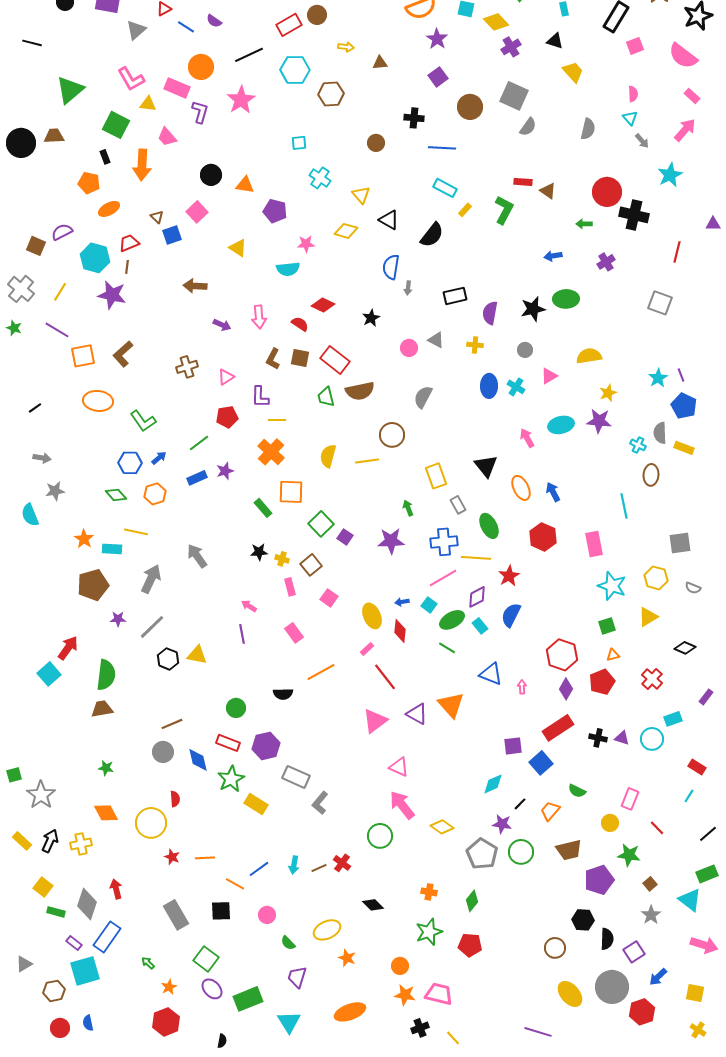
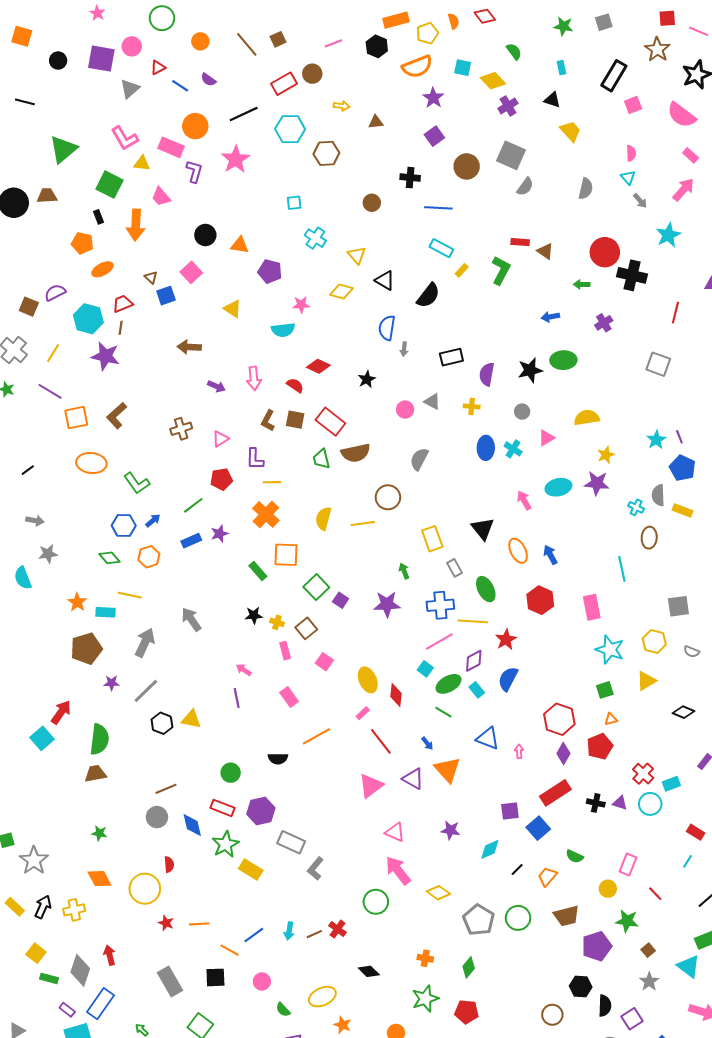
blue arrow: (402, 602) -> (427, 743), moved, turned -120
red cross: (652, 679) -> (643, 774), moved
purple star: (502, 824) -> (450, 830), moved

